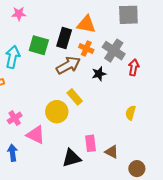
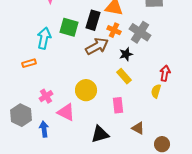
red arrow: (134, 67) -> (165, 73), moved
yellow rectangle: (75, 97) -> (124, 76), moved
pink rectangle: (90, 143) -> (118, 105), moved

